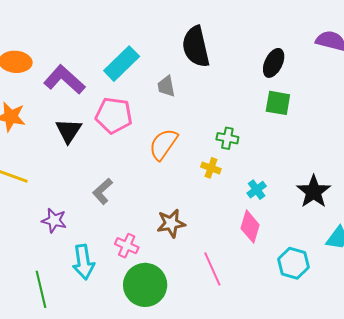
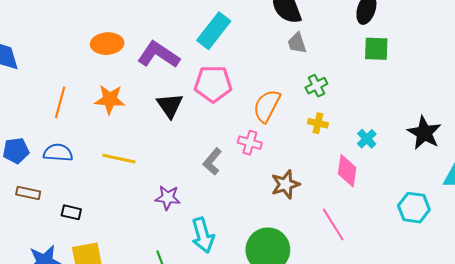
gray trapezoid: (166, 86) -> (297, 43), moved
green cross: (227, 138) -> (316, 86), moved, turned -30
pink diamond: (250, 227) -> (347, 171), moved
pink cross: (127, 246) -> (250, 143), moved

